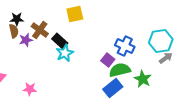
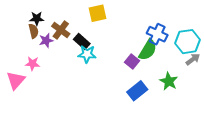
blue cross: (125, 46) -> (157, 34), moved
cyan star: (65, 53) -> (87, 54), turned 30
green semicircle: (120, 70) -> (148, 50), moved, turned 135
pink star: (30, 89) -> (32, 64), moved

